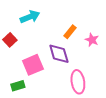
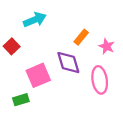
pink ellipse: (78, 82) -> (100, 80), moved

